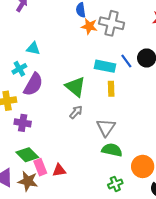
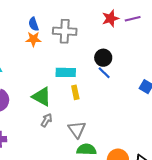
orange star: (89, 26) -> (33, 39), moved
blue line: (126, 61) -> (104, 73), moved

